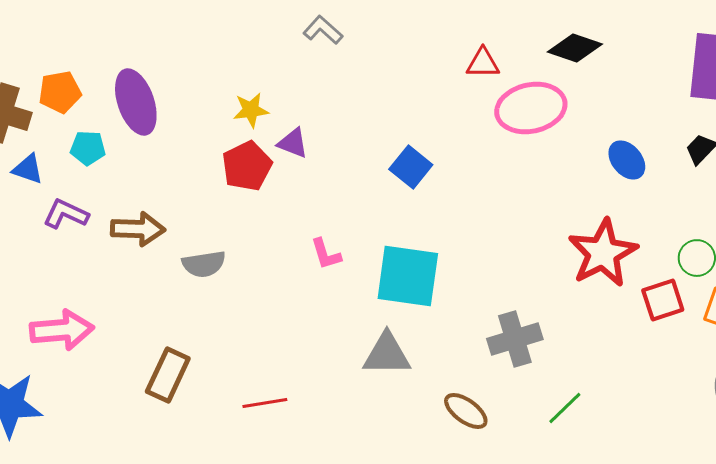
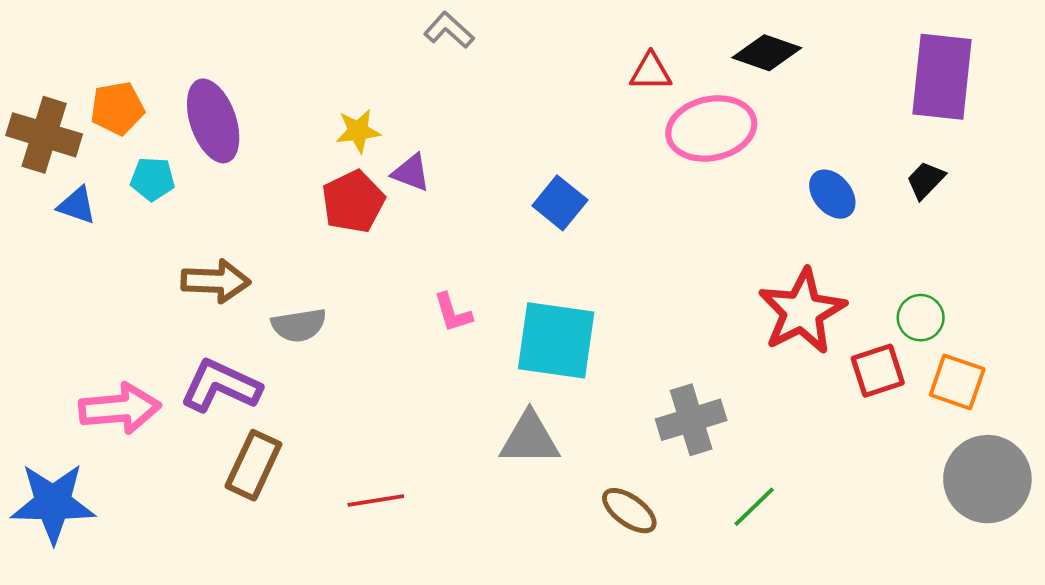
purple L-shape: (66, 214) -> (221, 386), moved, size x1.4

